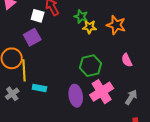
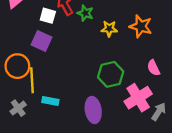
green star: (81, 17) -> (85, 13), moved
purple square: (32, 37) -> (42, 41), turned -36
pink cross: (102, 92) -> (138, 98), moved

